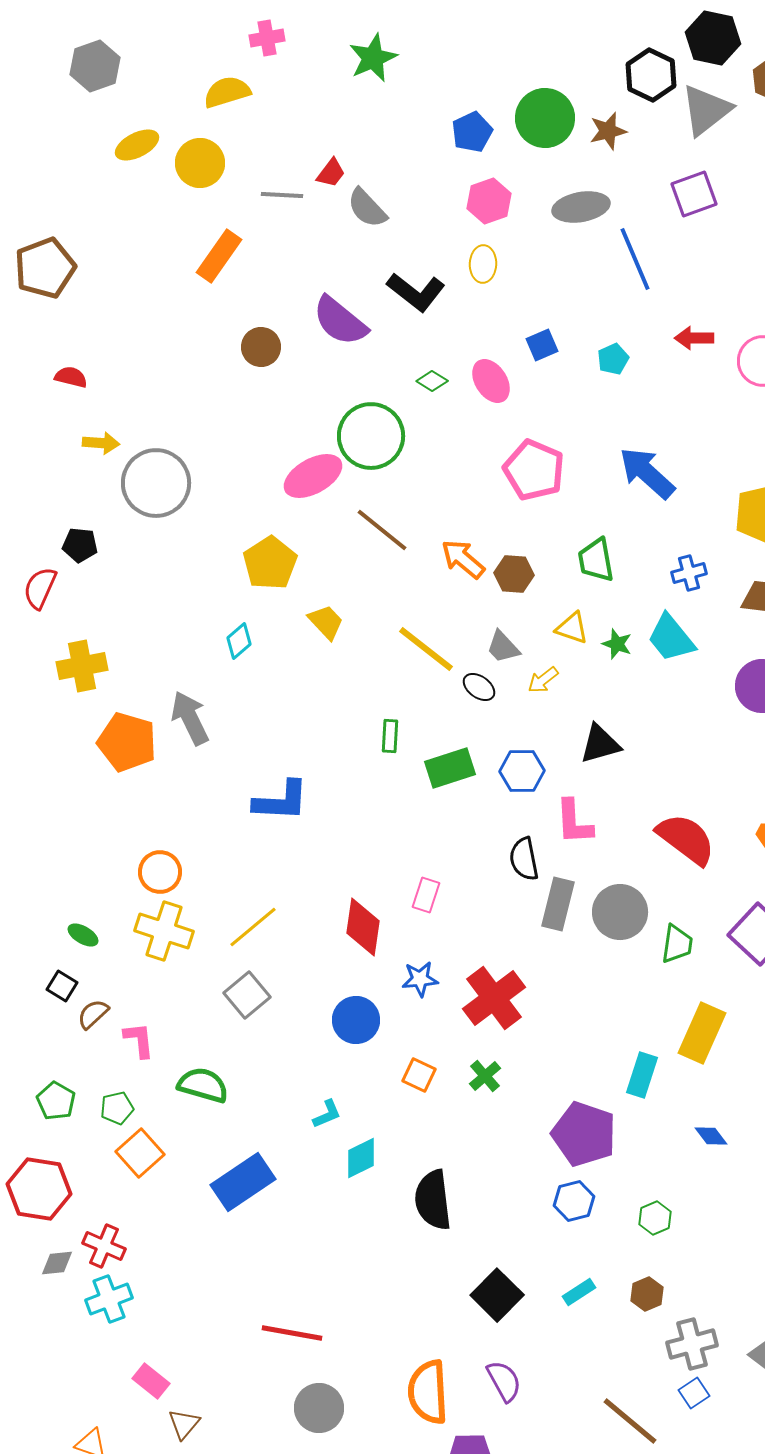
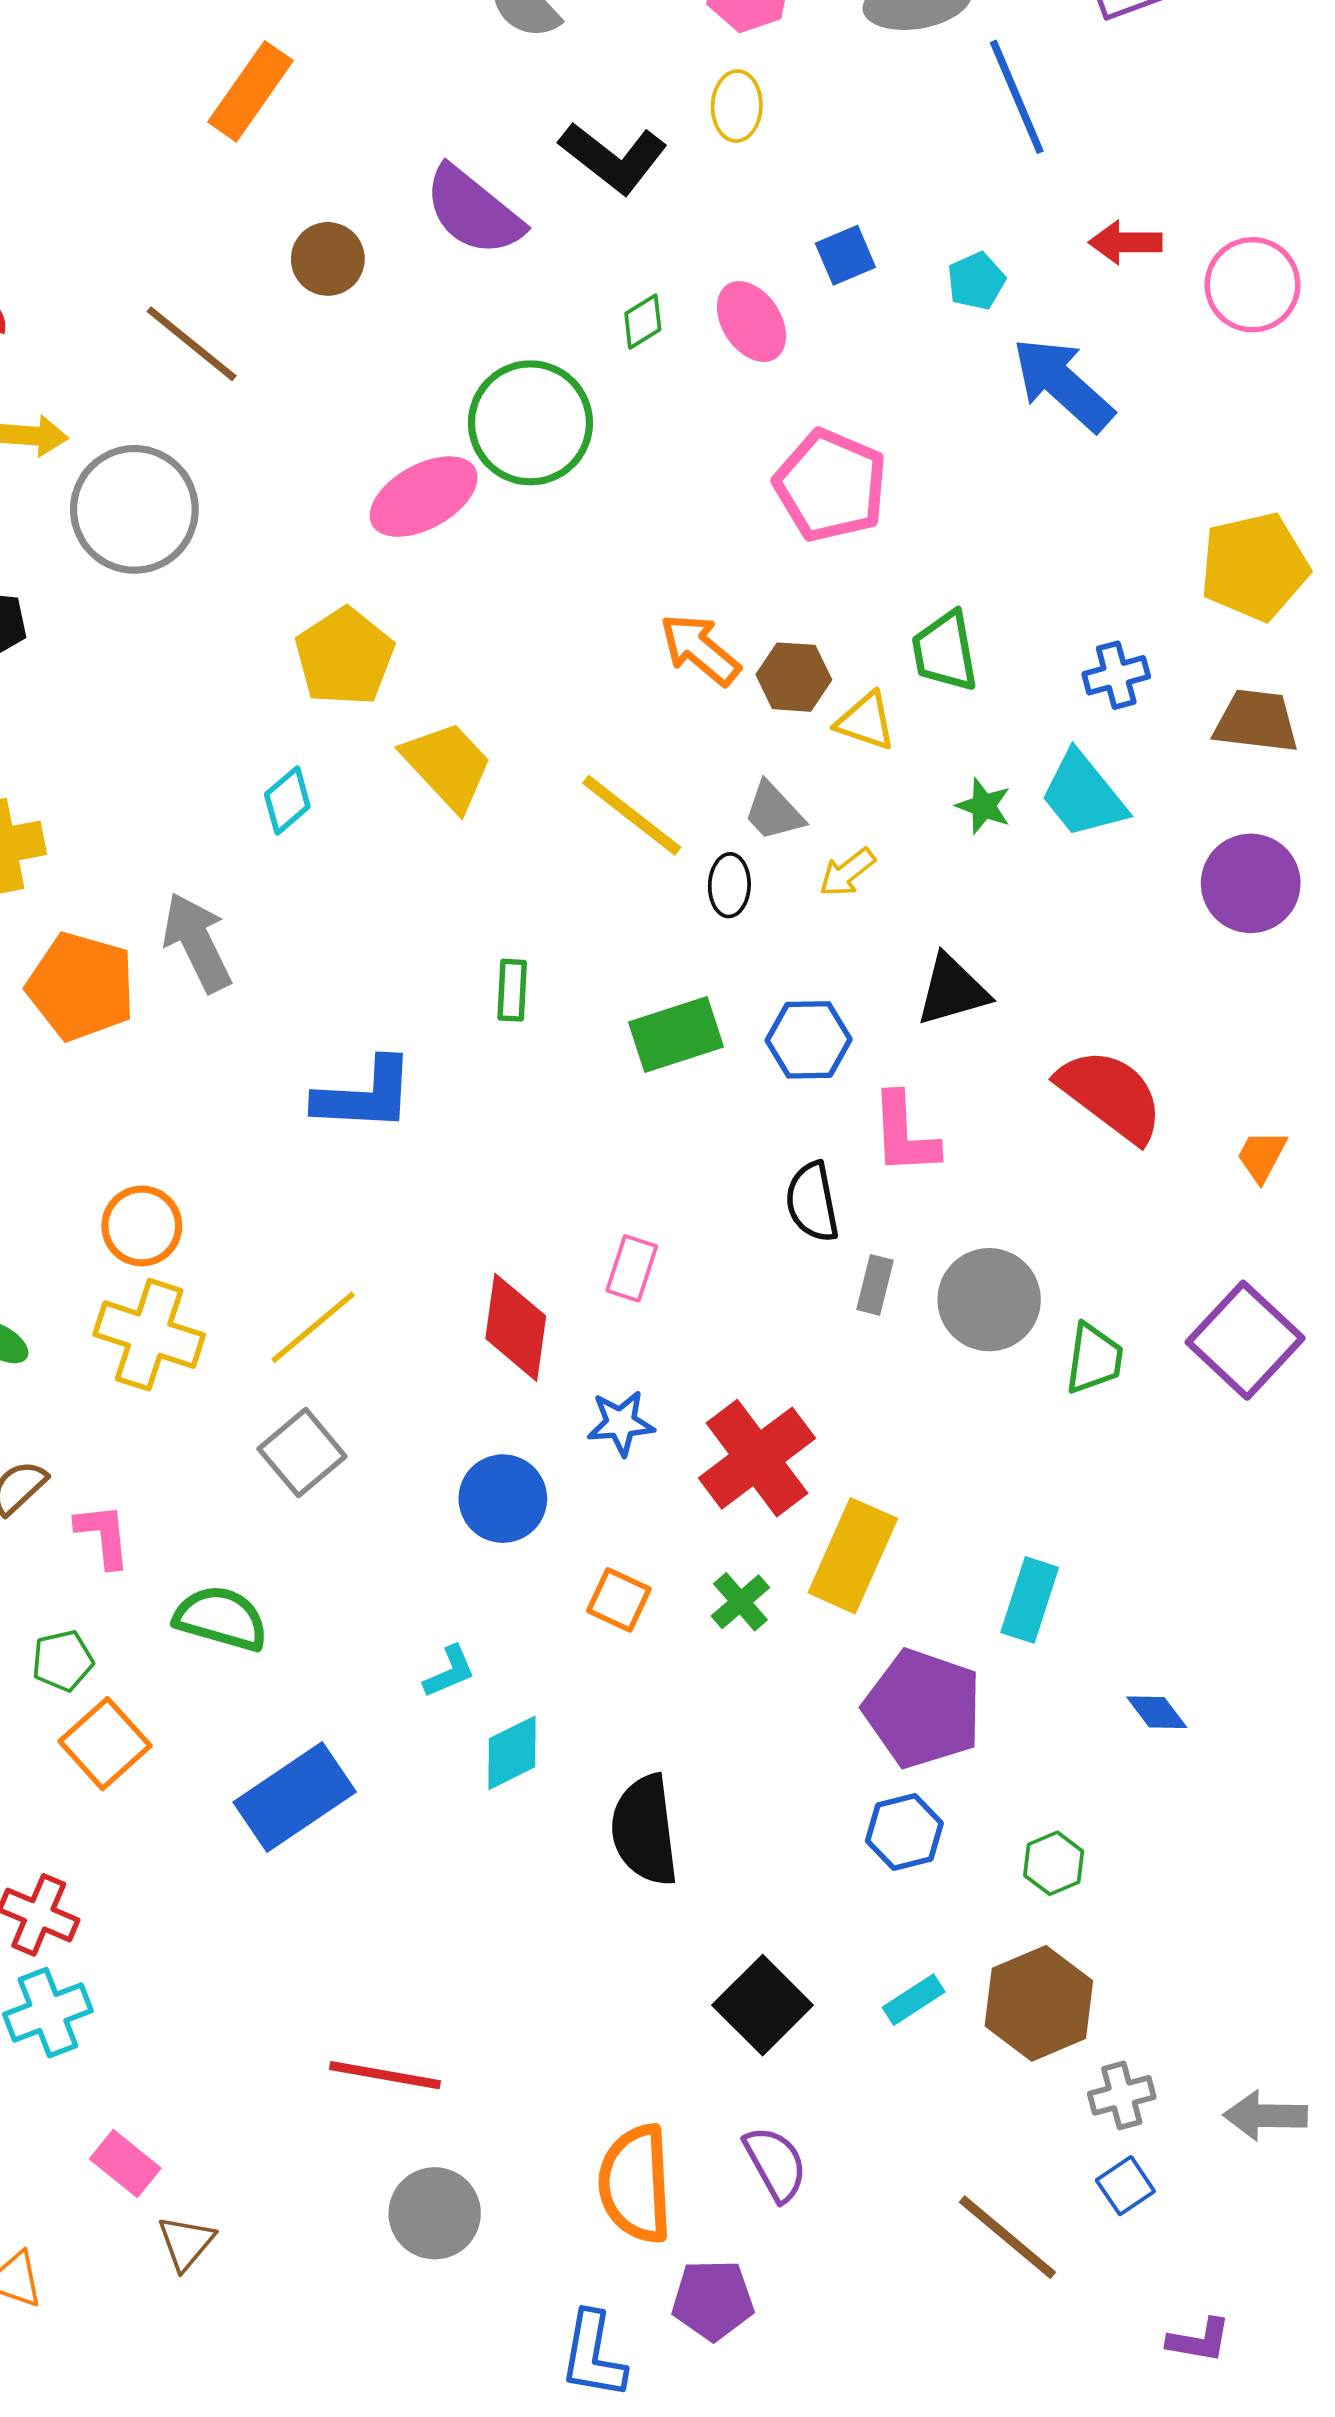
green diamond: (432, 381) -> (643, 322), turned -64
blue arrow: (647, 473) -> (1063, 384), moved
brown line: (382, 530) -> (192, 344), moved
yellow trapezoid: (326, 622) -> (448, 765), size x1.4
yellow triangle: (572, 628) -> (866, 721), moved
black ellipse: (479, 687) -> (729, 885), turned 56
green rectangle: (390, 736) -> (512, 990), moved
red semicircle: (686, 839) -> (1111, 1095), moved
gray rectangle: (558, 904) -> (875, 1285), size x0.6
yellow rectangle: (702, 1033) -> (853, 1556), moved
brown hexagon: (647, 1294) -> (1039, 2003), size x1.8
gray cross: (692, 1344) -> (1122, 2095), size x0.7

